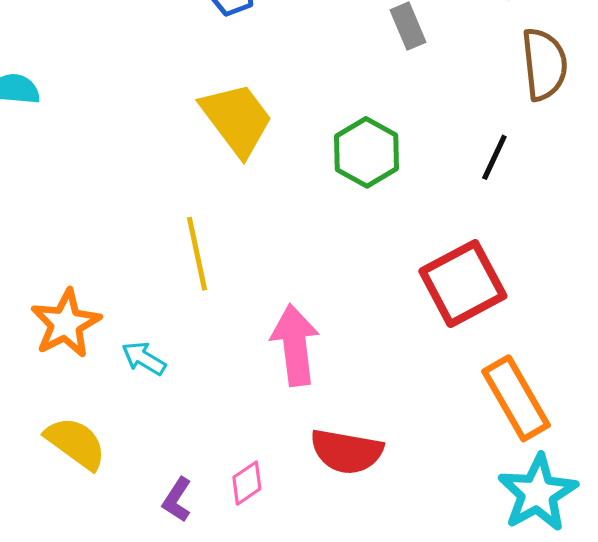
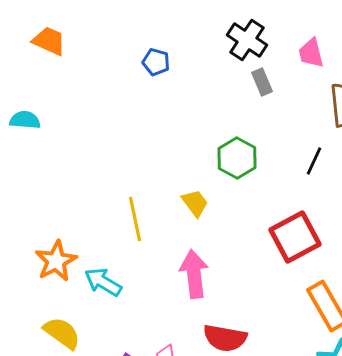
yellow trapezoid: (237, 119) -> (195, 203), moved, size x0.6
cyan arrow: (144, 358) -> (103, 282), size x1.4

